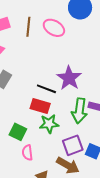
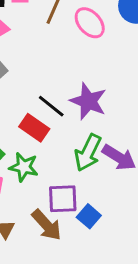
purple star: (69, 78) -> (88, 101), turned -30
green star: (49, 124) -> (24, 167), moved

